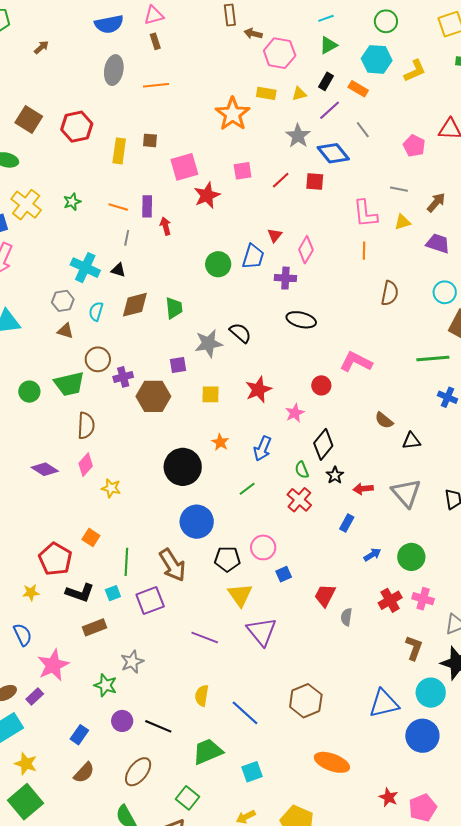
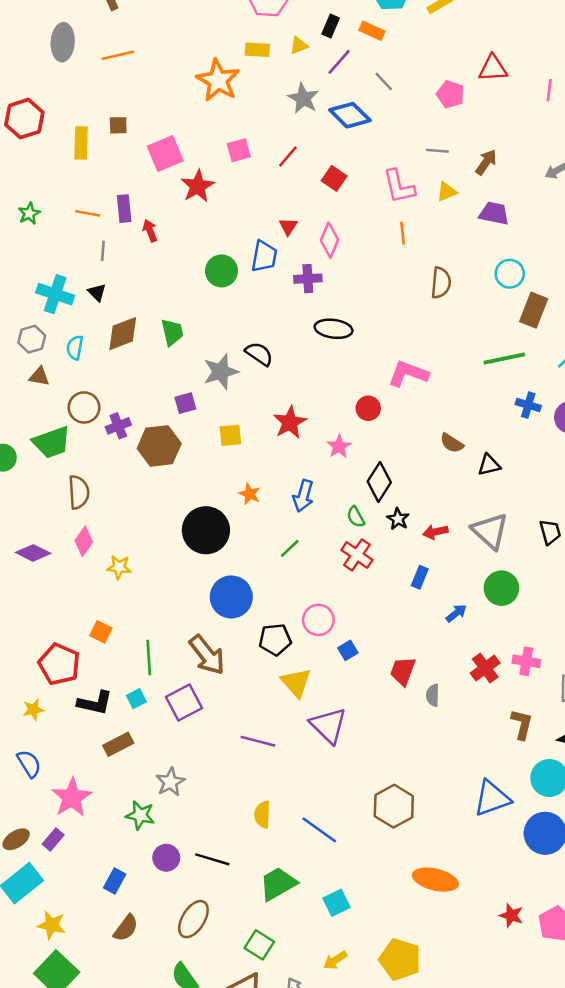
red square: (315, 182) -> (334, 178), moved, turned 36
black triangle: (118, 270) -> (97, 292), turned 35
green circle: (411, 557) -> (501, 588), moved

